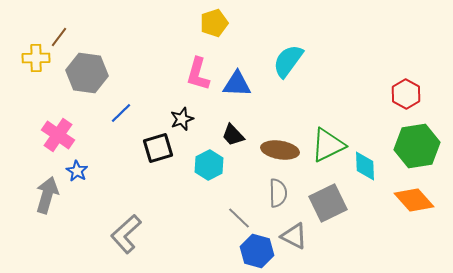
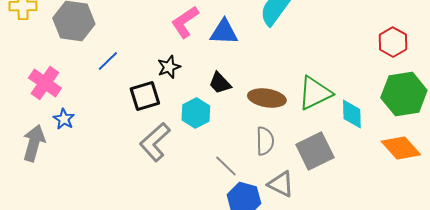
pink L-shape: (198, 74) -> (185, 22), turned 40
gray L-shape: (126, 234) -> (155, 142), moved

